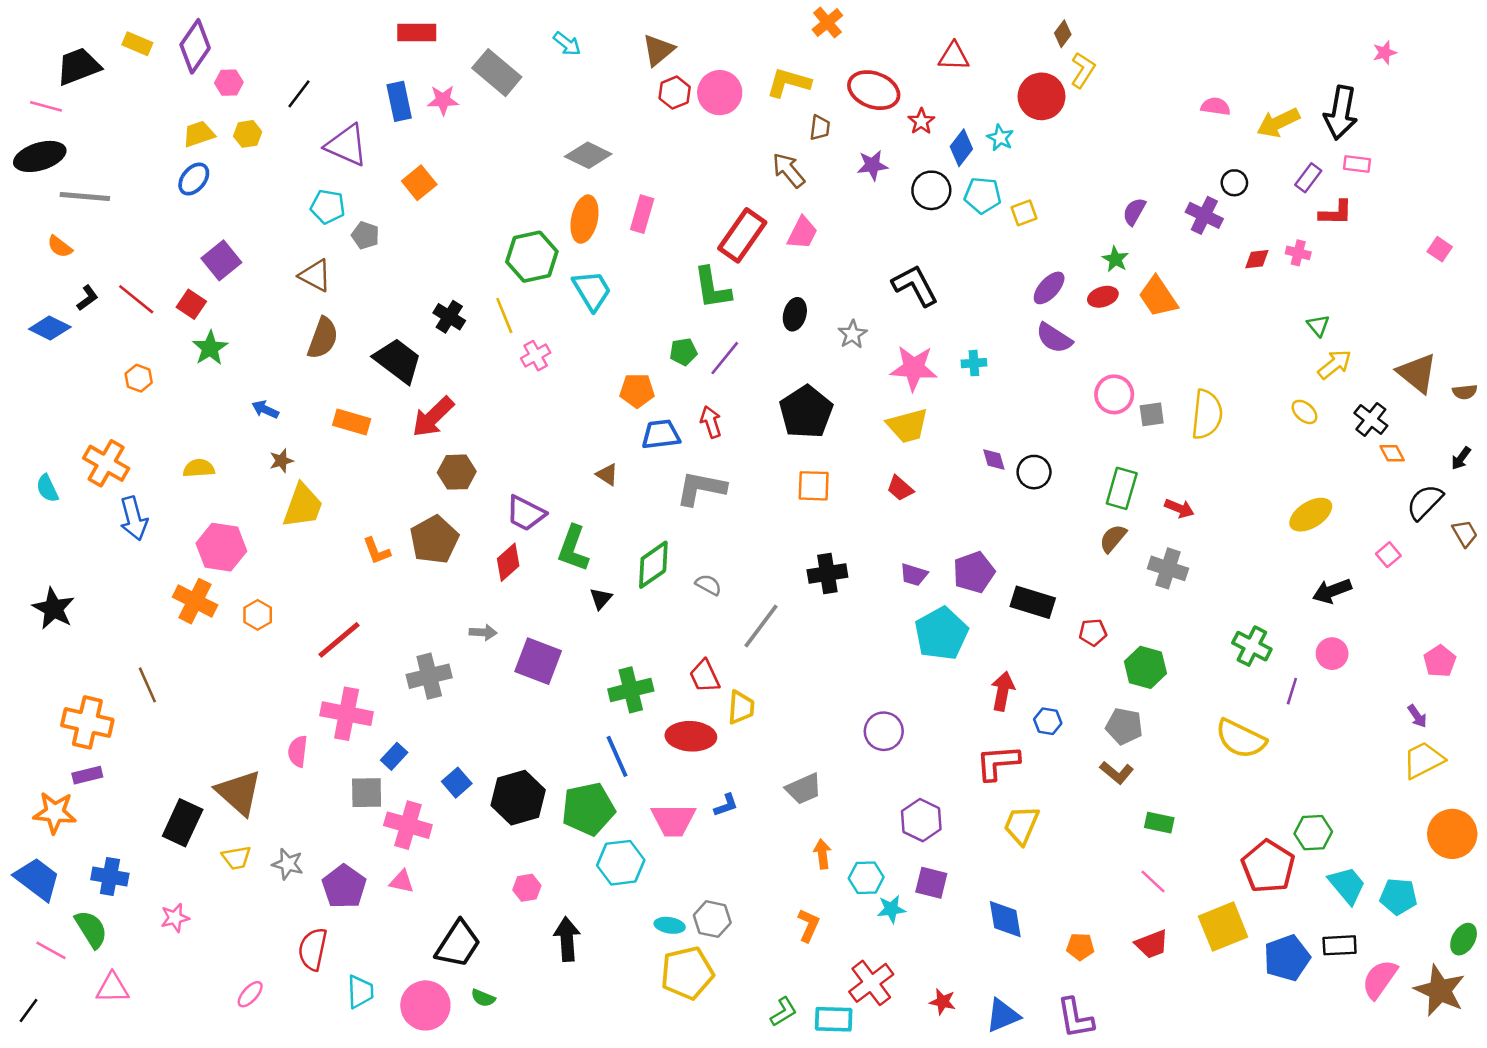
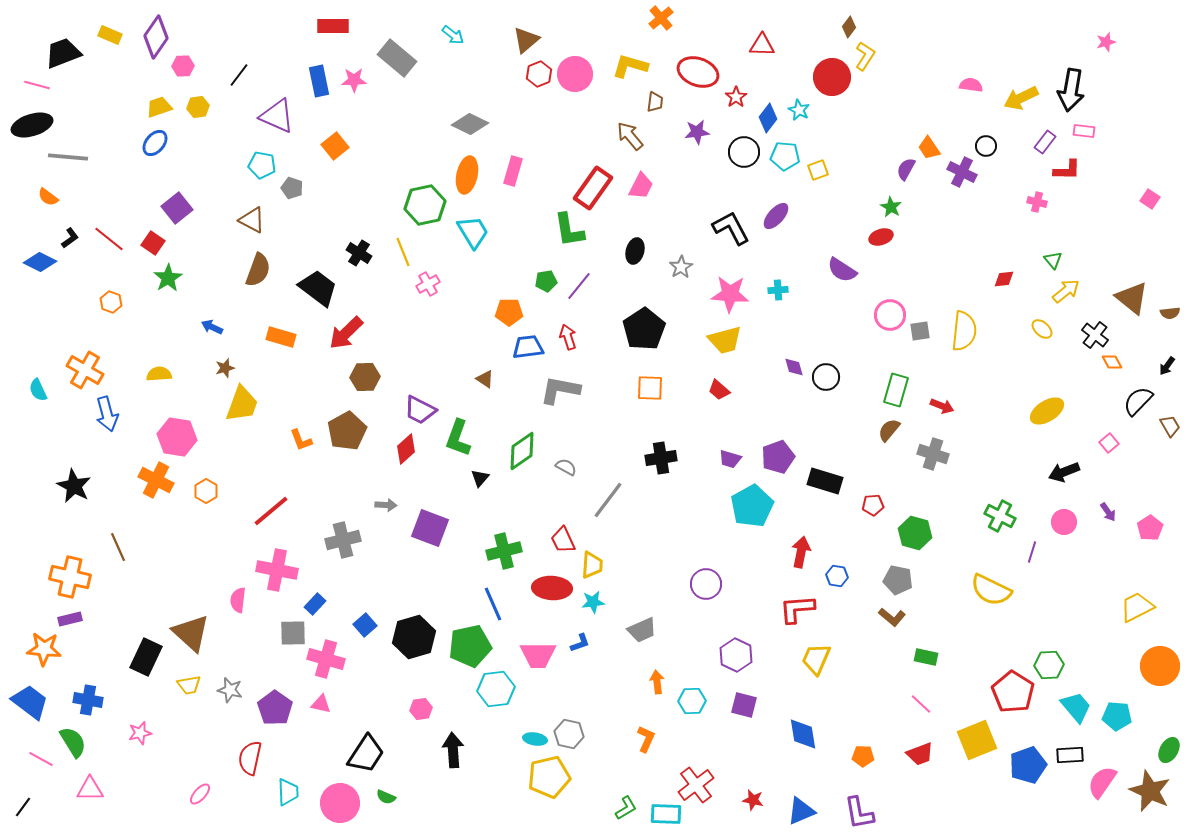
red diamond: (1257, 259) -> (1004, 279), moved
purple ellipse: (1049, 288) -> (776, 216), moved
orange trapezoid: (1158, 297) -> (929, 148), moved, size x0.7
black star: (54, 609) -> (74, 486), moved
purple arrow: (1417, 716) -> (1108, 512), moved
cyan star: (891, 909) -> (593, 602), moved

